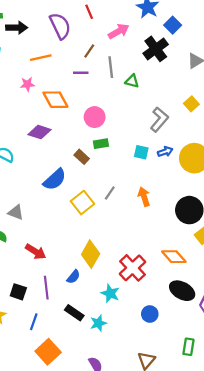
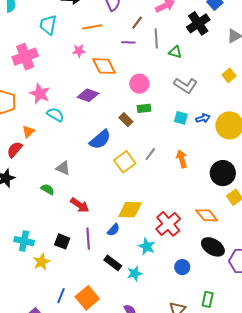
gray L-shape: (159, 120) -> (186, 85), moved, turned 80
yellow diamond: (91, 254) -> (130, 210), turned 60
blue line: (34, 322) -> (61, 296), moved
green rectangle: (188, 347) -> (208, 299), moved

